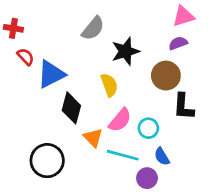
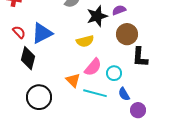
purple semicircle: (178, 43) -> (119, 10), moved
red semicircle: (26, 57) -> (19, 32), moved
yellow semicircle: (109, 85) -> (85, 41), turned 96
black diamond: (71, 108) -> (28, 58), moved
purple circle: (147, 178) -> (138, 110), moved

